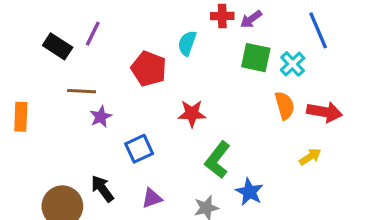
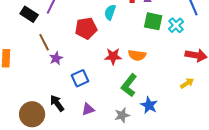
red pentagon: (149, 69) -> (86, 28), turned -30
brown line: (82, 91) -> (44, 42), turned 60
orange semicircle: (285, 106) -> (137, 55), moved, turned 114

